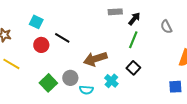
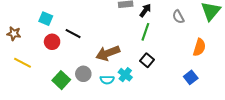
blue square: (175, 87) -> (191, 77), turned -32
cyan semicircle: (86, 90) -> (107, 80), moved

